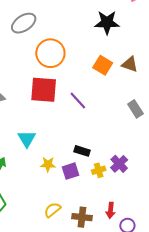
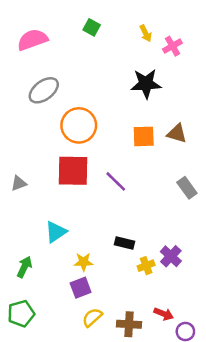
orange square: (103, 65) -> (144, 136), turned -30
cyan triangle: (27, 139) -> (56, 232), turned 30
purple square: (70, 171) -> (81, 288), moved
red arrow: (111, 210) -> (164, 314), turned -70

